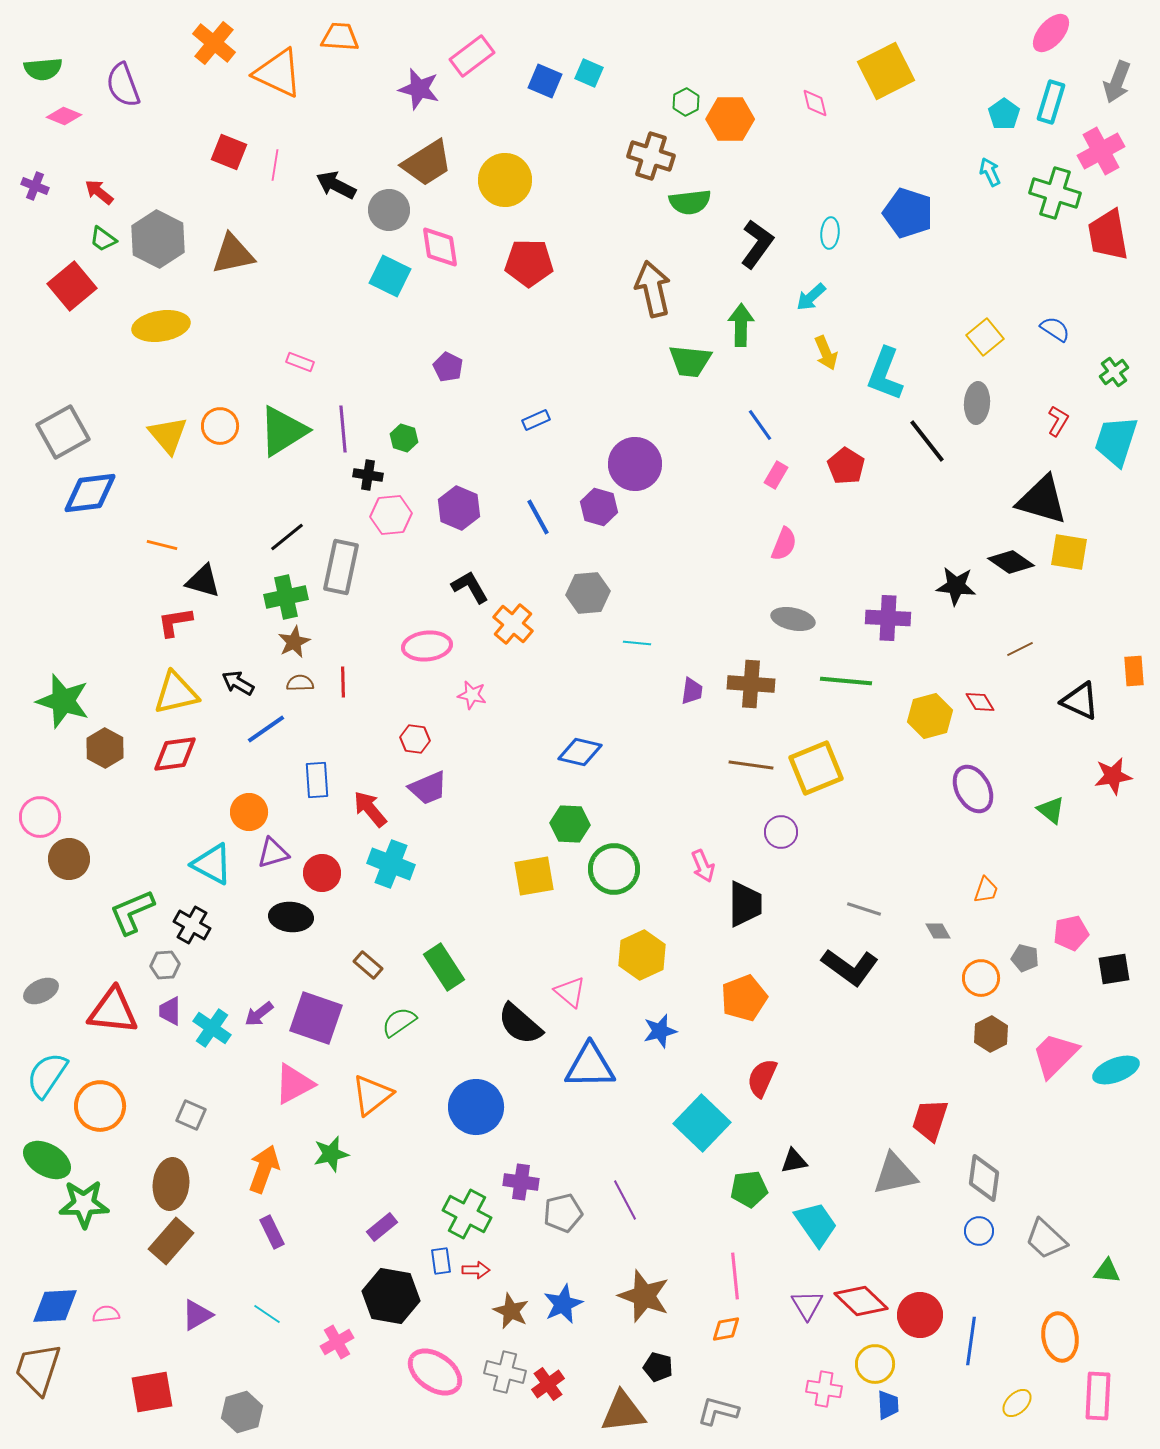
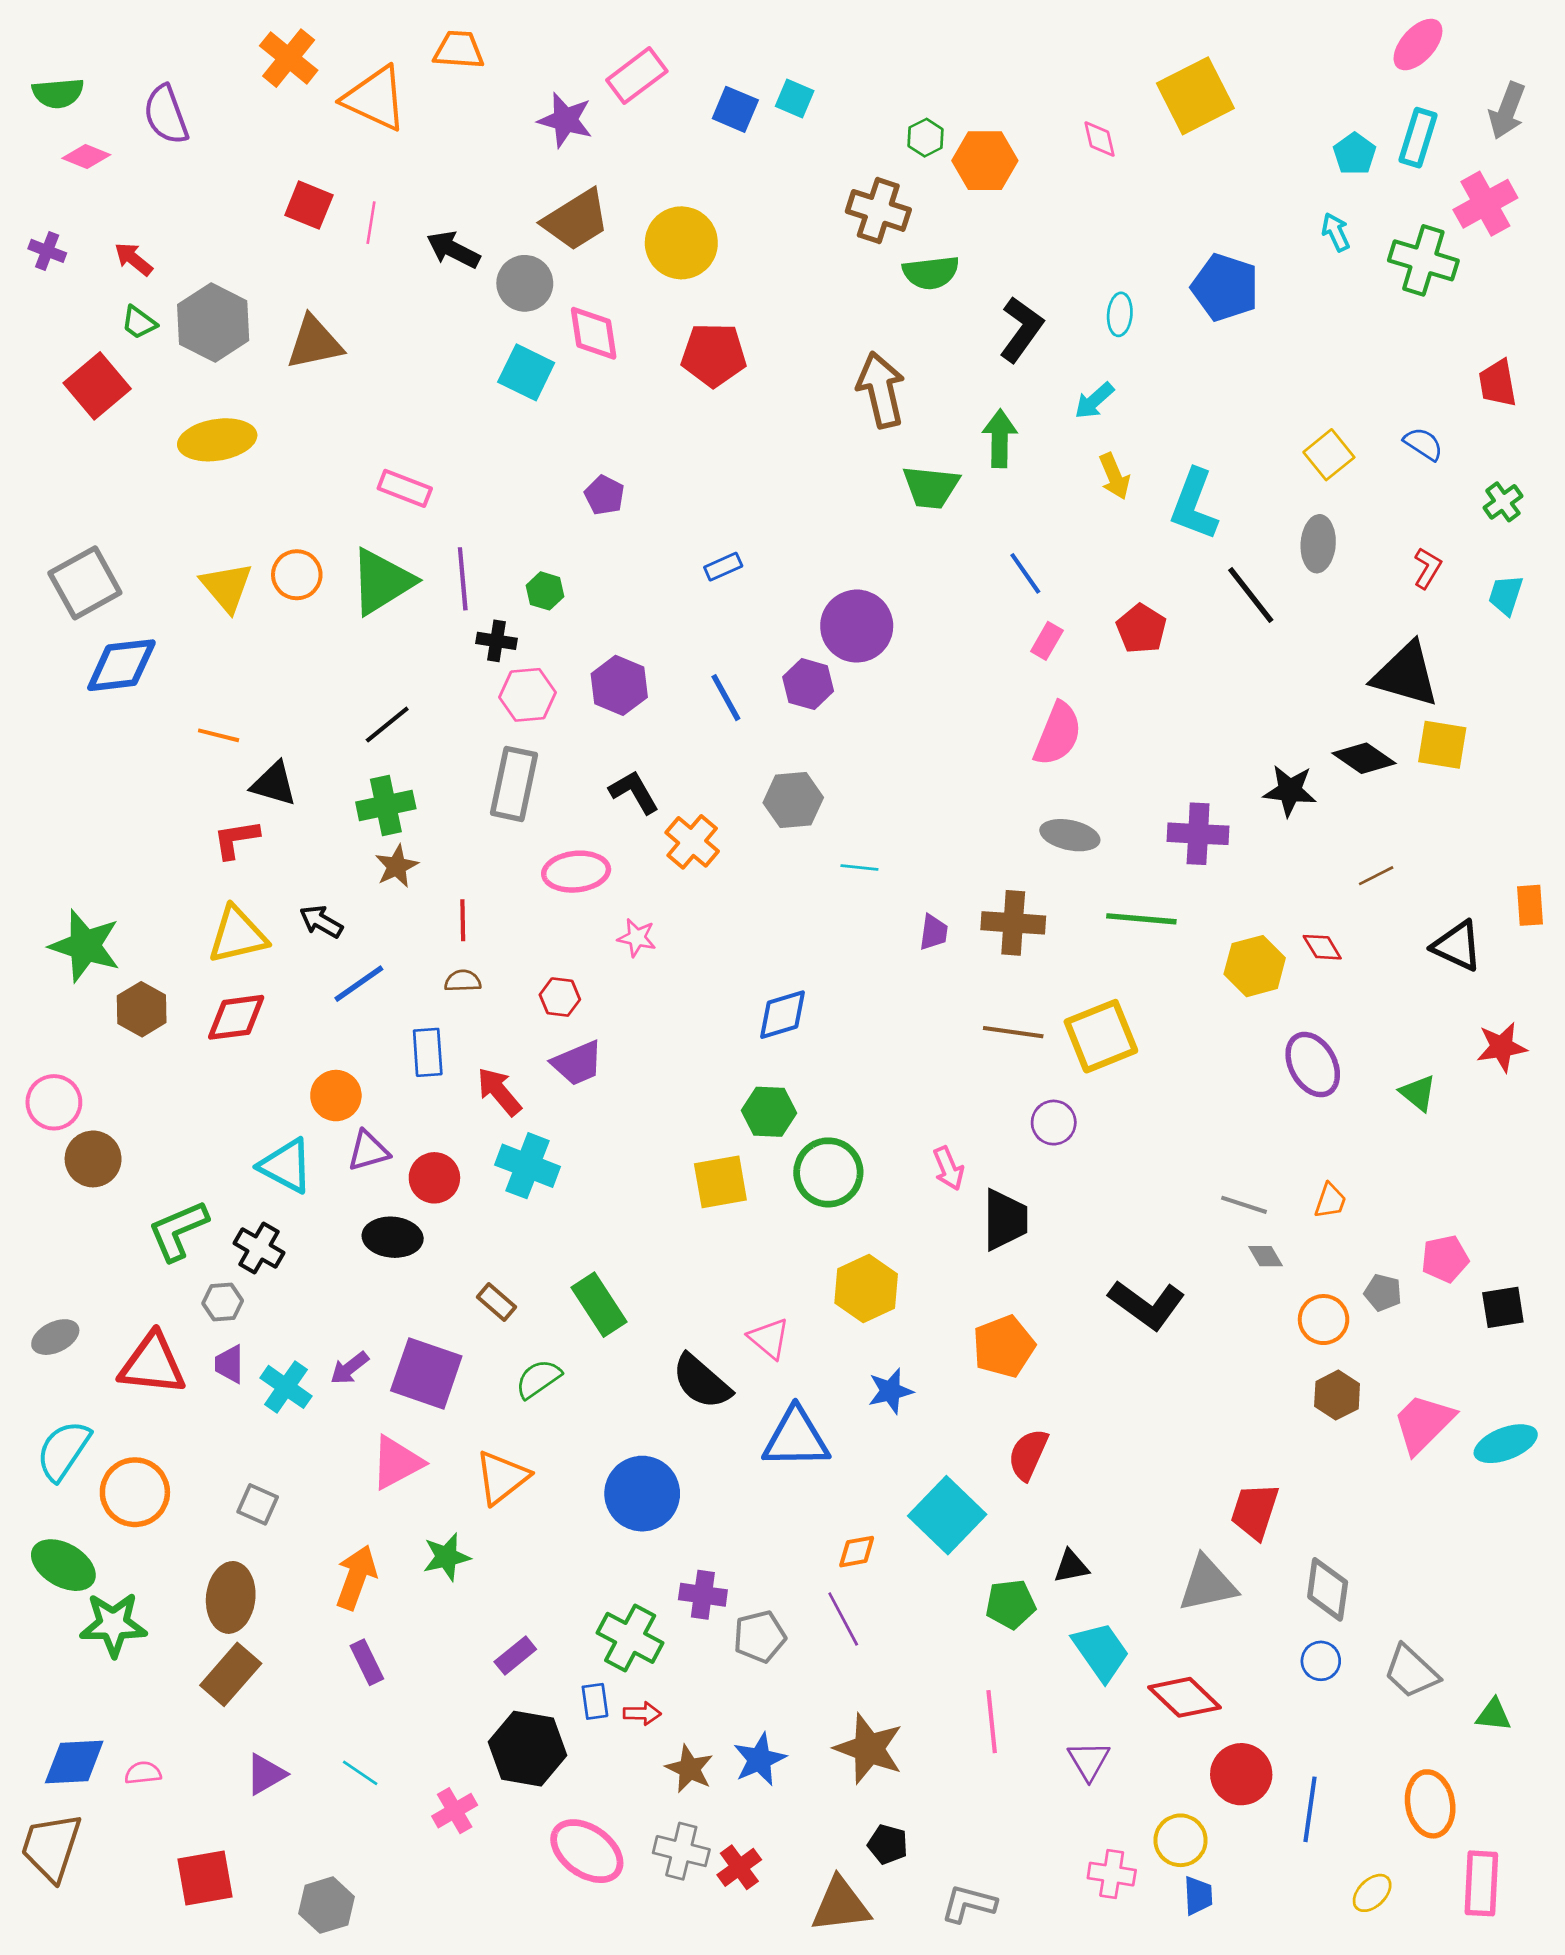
red trapezoid: (1108, 235) -> (1498, 383), moved, size x0.7
pink rectangle: (300, 362) -> (405, 488), size x1.4
cyan trapezoid: (1116, 441) -> (1506, 595), size x0.6
pink semicircle: (784, 544) -> (1058, 734), size x1.4
gray rectangle: (341, 567) -> (514, 784), moved
brown semicircle: (300, 683) -> (463, 981), moved
blue diamond: (580, 752) -> (782, 1015), turned -30
gray line: (864, 909) -> (1244, 1205), moved
red diamond: (861, 1301) -> (1185, 1697), moved
orange diamond: (726, 1329) -> (857, 1552), moved

